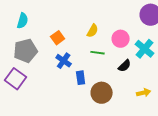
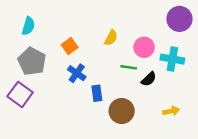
cyan cross: (145, 49) -> (172, 59), turned -30
gray pentagon: (26, 51) -> (32, 61), turned -30
green line: (98, 53) -> (129, 67), moved

